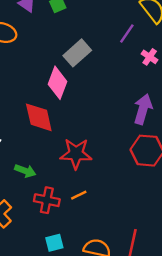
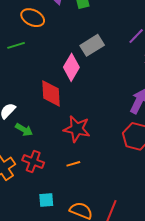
green arrow: (25, 171) -> (24, 130), moved
red cross: (47, 200) -> (33, 161), moved

